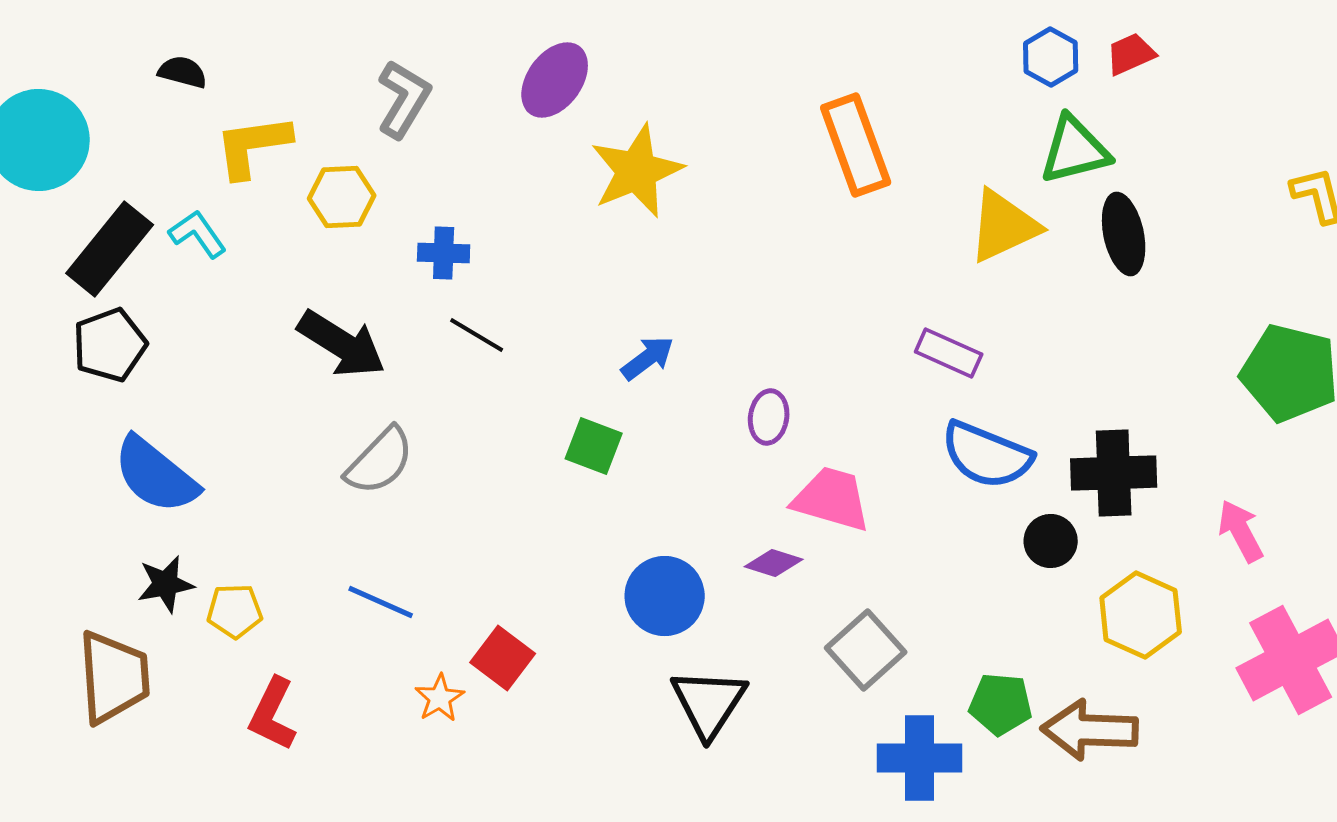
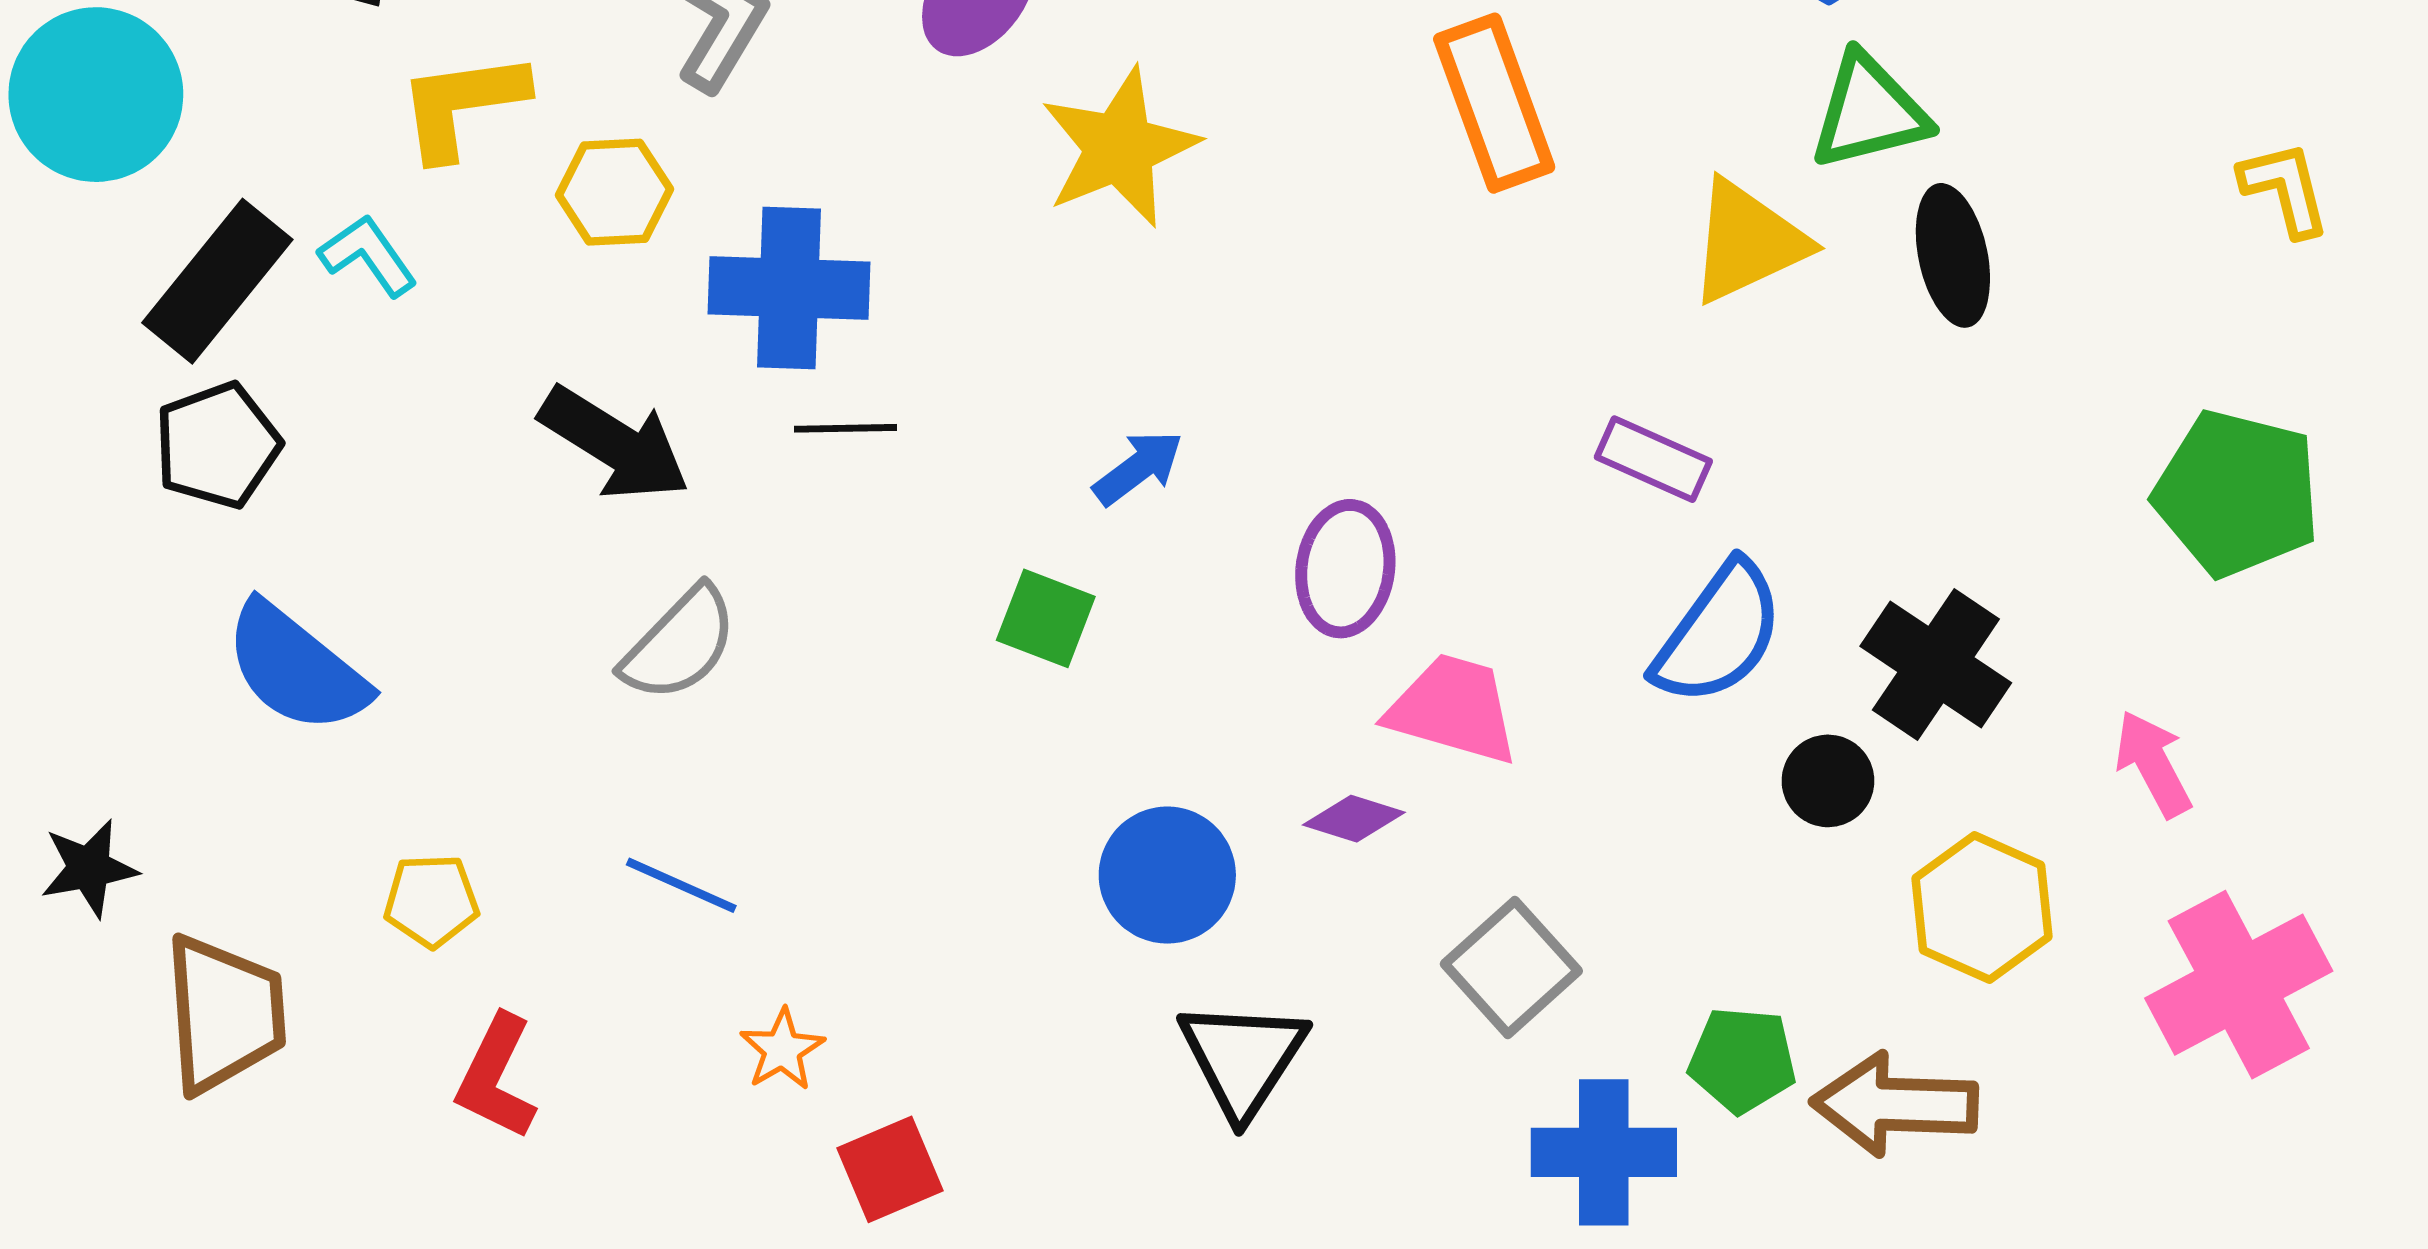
blue cross: (444, 253) -> (789, 288), size x1.8
black line: (477, 335) -> (846, 428), turned -32
purple ellipse: (769, 417) -> (1345, 569), size x1.4
blue semicircle: (987, 455) -> (1718, 634), turned -76
black cross: (1114, 473) -> (1936, 665), turned 36
black star: (166, 584) -> (89, 868), moved
red square: (503, 658) -> (890, 1169), moved, turned 30

